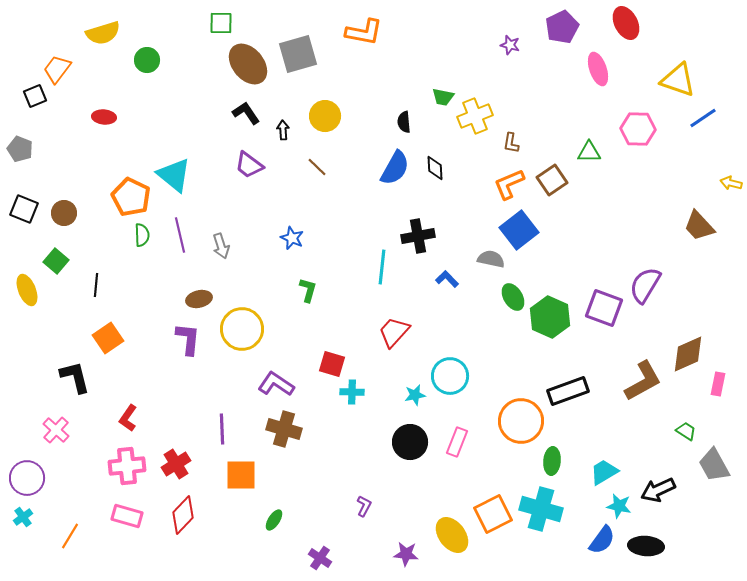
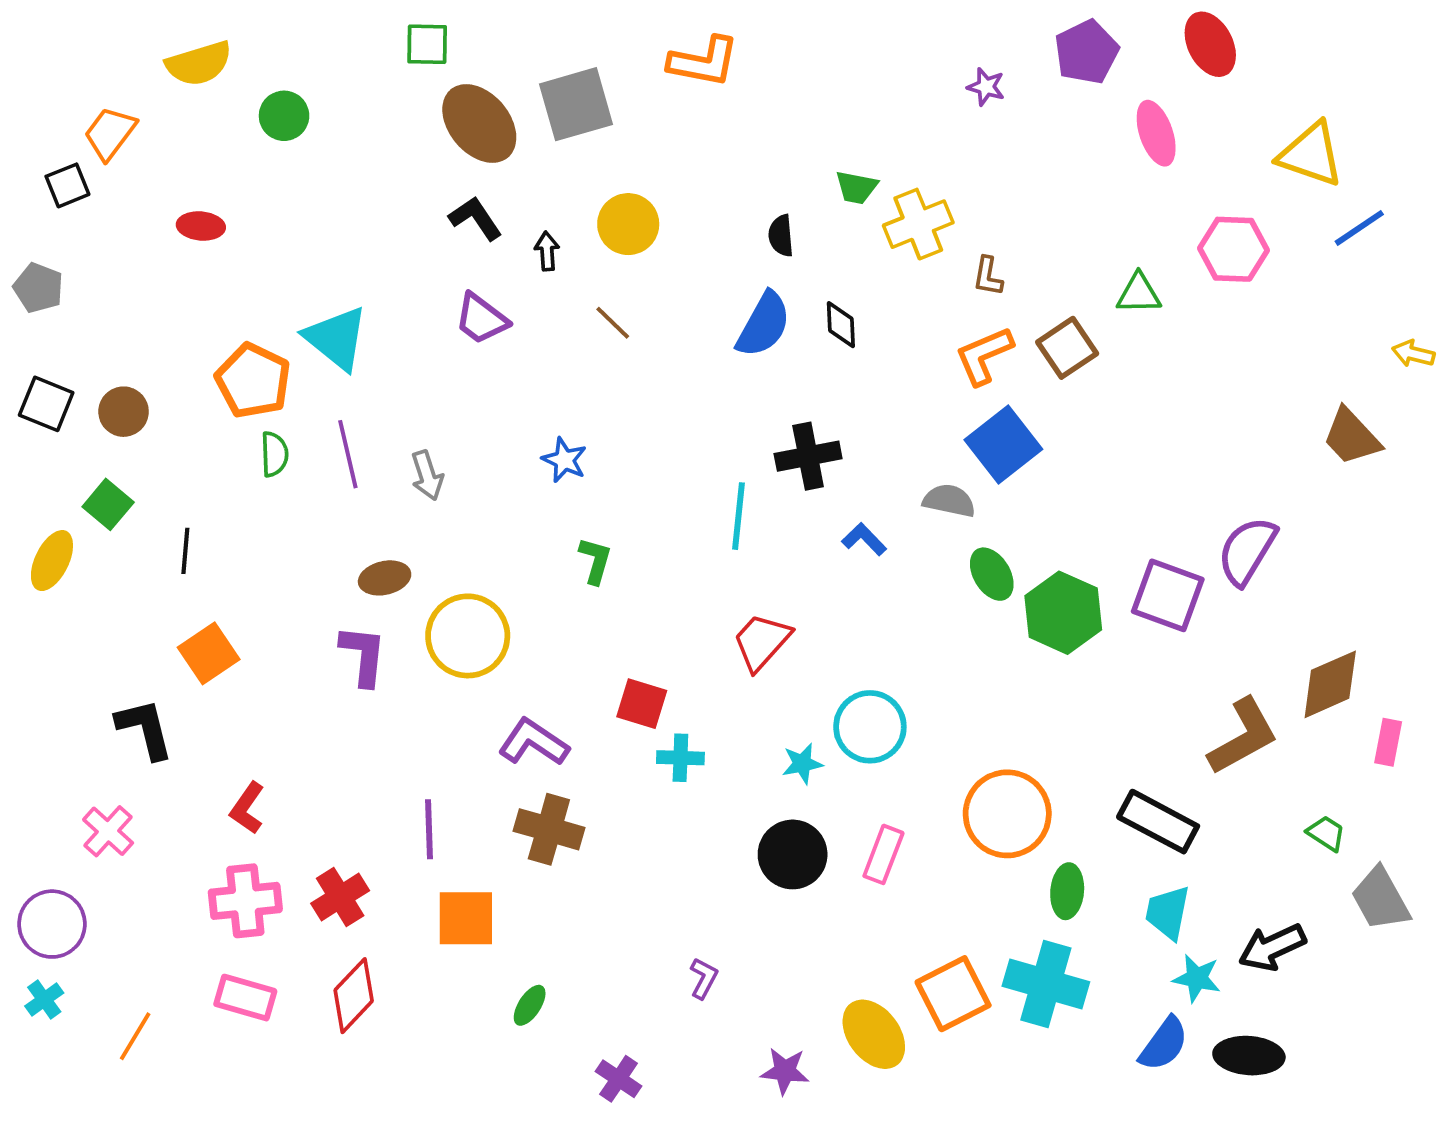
yellow ellipse: (27, 290) -> (52, 561), turned 48
black rectangle: (568, 391) -> (1158, 822), moved, turned 48
cyan trapezoid: (604, 472) -> (1168, 912), turned -48

